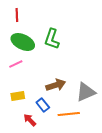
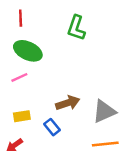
green L-shape: (52, 39) -> (76, 28), moved
orange line: (69, 114) -> (105, 144), moved
red arrow: (30, 120) -> (15, 145), moved, turned -80

